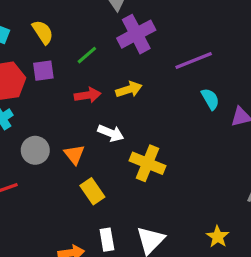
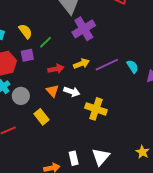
green line: (87, 55) -> (45, 42), moved
purple line: (194, 60) -> (107, 65), moved
gray circle: (35, 150) -> (21, 96), moved
orange triangle: (74, 154) -> (52, 91), moved
yellow rectangle: (92, 191) -> (41, 117), moved

